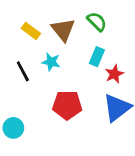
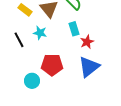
cyan rectangle: (97, 57) -> (74, 29), turned -40
cyan circle: (13, 128) -> (32, 81), moved

